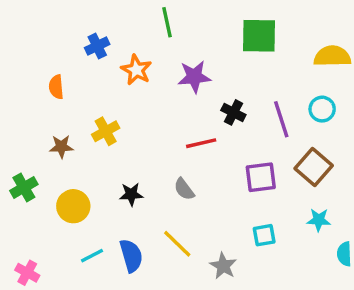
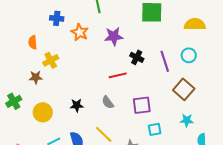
blue cross: (97, 46) -> (57, 18), turned 32
yellow cross: (106, 131) -> (51, 60), moved
purple square: (261, 177) -> (142, 105), moved

